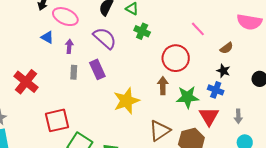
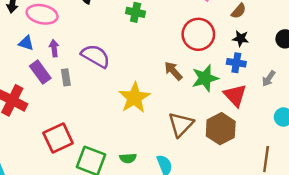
purple semicircle: (105, 38) -> (95, 56), moved
red circle: (176, 58) -> (198, 34), moved
purple rectangle: (97, 69) -> (40, 72), moved
brown arrow: (163, 86) -> (173, 71), turned -30
gray arrow: (238, 116) -> (269, 78), moved, turned 48

